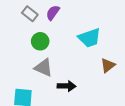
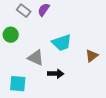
cyan trapezoid: (89, 38) -> (62, 43), moved
green circle: (40, 41) -> (11, 35), moved

